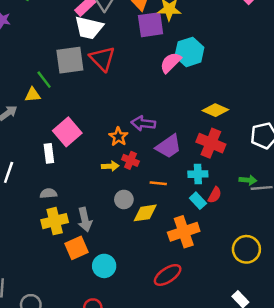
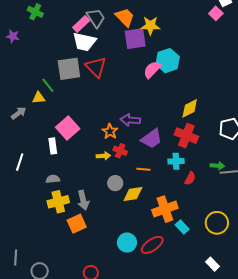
yellow diamond: (215, 110) -> (190, 108), turned -50
cyan rectangle: (198, 201) -> (182, 227), moved
cyan circle: (104, 266) -> (127, 243), moved

